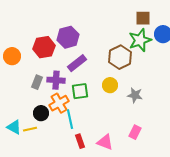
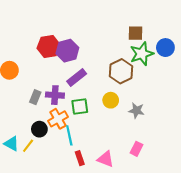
brown square: (143, 18) -> (135, 33), moved
red hexagon: (44, 47) -> (49, 47), moved
yellow line: (30, 129) -> (28, 146), turned -40

